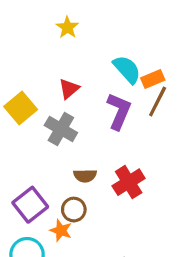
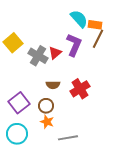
orange rectangle: (153, 79) -> (95, 25), turned 32
red triangle: (69, 89) -> (55, 53), moved
orange star: (61, 230) -> (47, 122), moved

